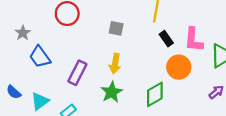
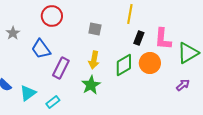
black rectangle: (166, 39) -> (139, 38), turned 56
blue trapezoid: (40, 57) -> (41, 49), moved
green diamond: (155, 94) -> (124, 65), moved

